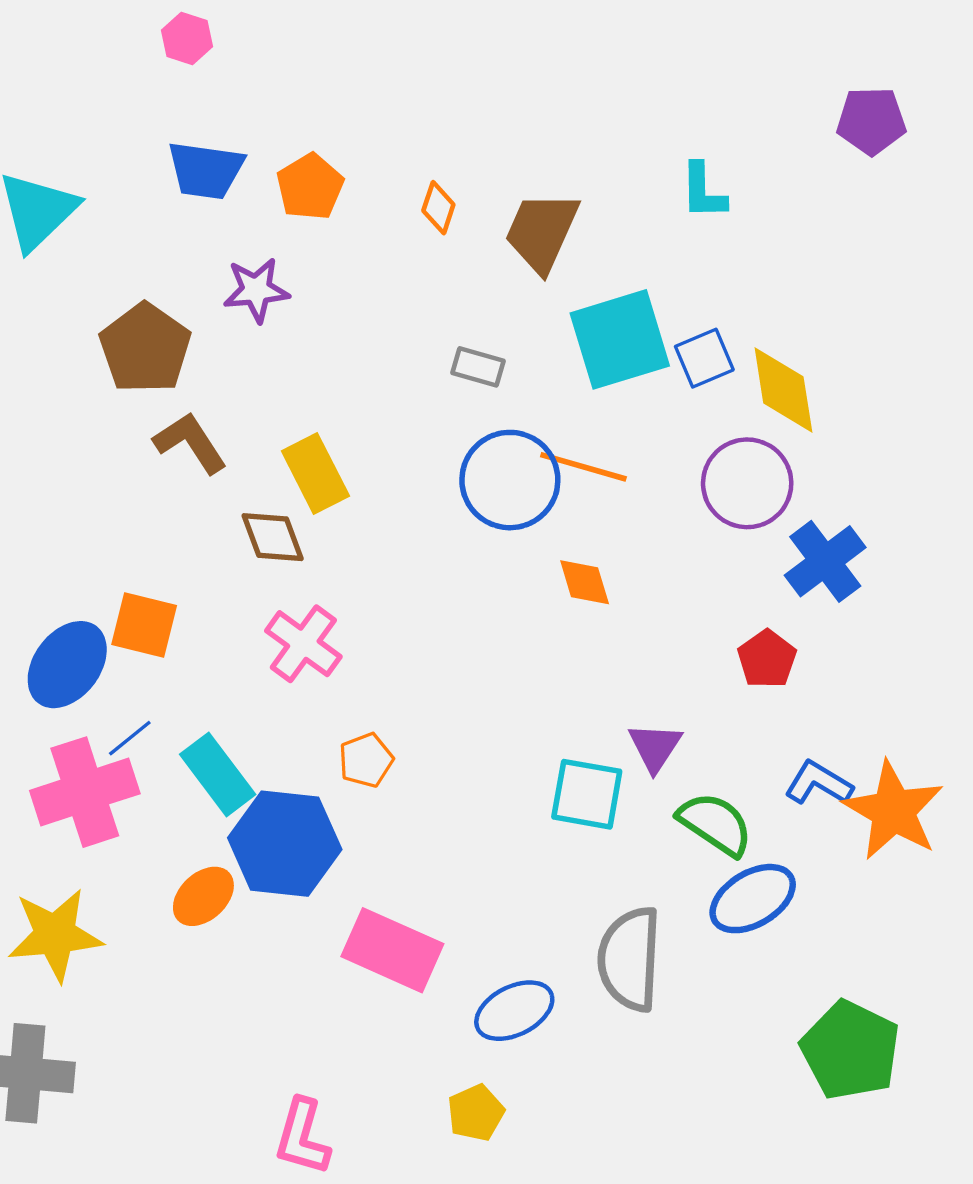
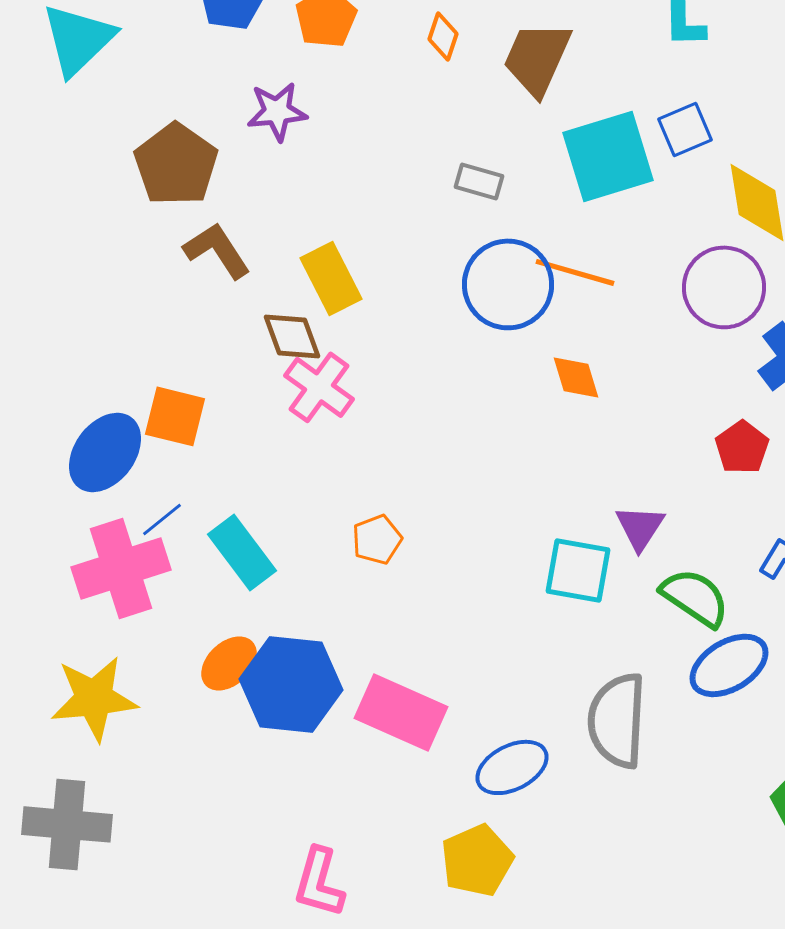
blue square: (704, 358) -> (685, 129), moved
pink cross: (303, 644) -> (319, 387), moved
blue hexagon: (285, 844) -> (291, 684), moved
yellow pentagon: (476, 1113) -> (477, 860), size x1.4

